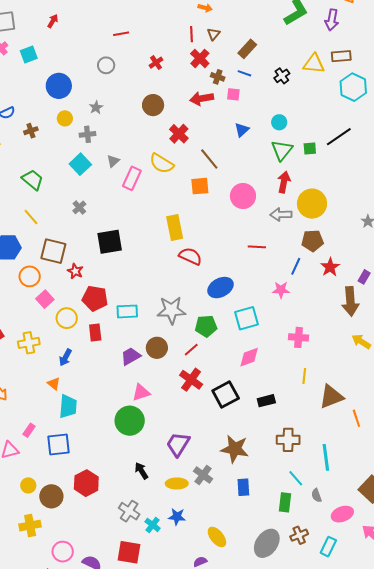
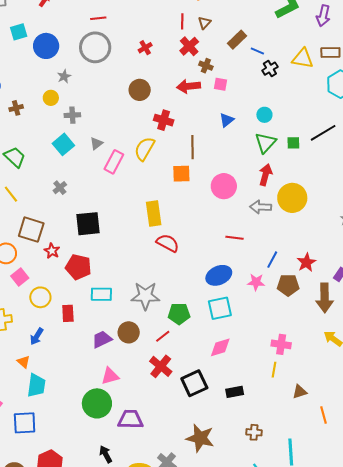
red line: (121, 34) -> (98, 18), moved
gray circle: (106, 65) -> (95, 47), size x1.8
blue line: (244, 73) -> (257, 51), moved
blue circle: (59, 86) -> (46, 46), moved
gray star: (96, 107) -> (64, 76), moved
red cross: (179, 134) -> (164, 120), turned -30
brown line: (209, 159) -> (193, 147), turned 35
yellow semicircle: (162, 164) -> (145, 149), turned 85
brown pentagon: (312, 241) -> (288, 285), moved
blue ellipse: (220, 288) -> (219, 275), moved
red pentagon: (95, 298) -> (78, 267), moved
pink cross: (299, 337) -> (281, 344), moved
brown triangle: (331, 397) -> (300, 392), size x0.6
brown cross: (288, 440) -> (254, 432), size x0.7
purple trapezoid: (178, 444) -> (131, 419), moved, turned 56

